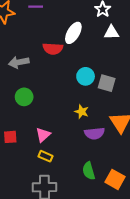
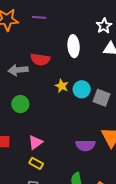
white ellipse: (73, 33) -> (74, 46), turned -40
red semicircle: (53, 49) -> (40, 59), moved
yellow star: (82, 112) -> (62, 86), moved

